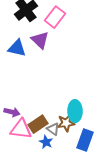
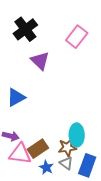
pink rectangle: (55, 17) -> (77, 37), moved
blue triangle: (17, 48) -> (16, 97), moved, turned -42
gray triangle: (53, 129) -> (66, 163), moved

